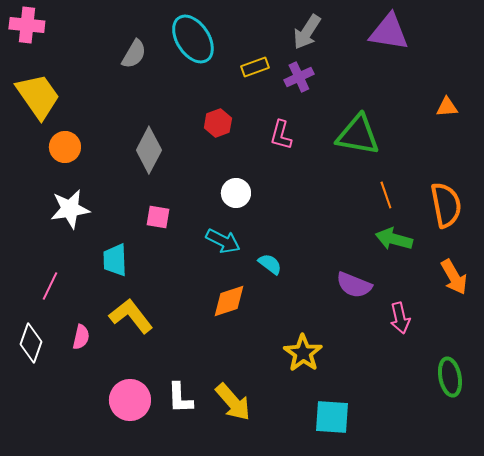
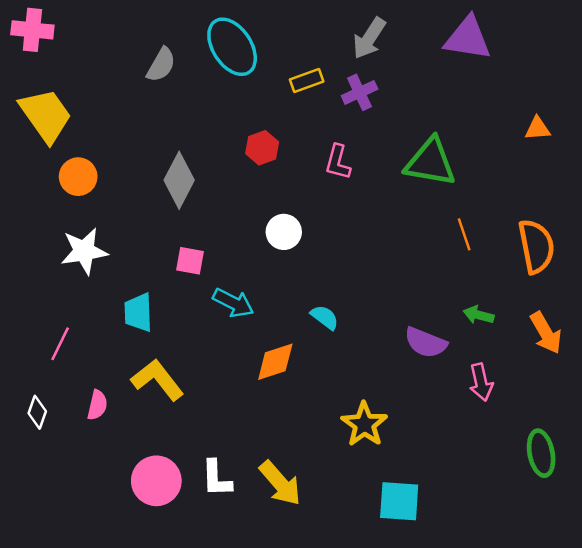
green arrow: (394, 239) -> (479, 315), moved, size x0.7
cyan arrow: (223, 241) -> (233, 303), moved
white diamond: (31, 343) -> (37, 412), size x0.7

